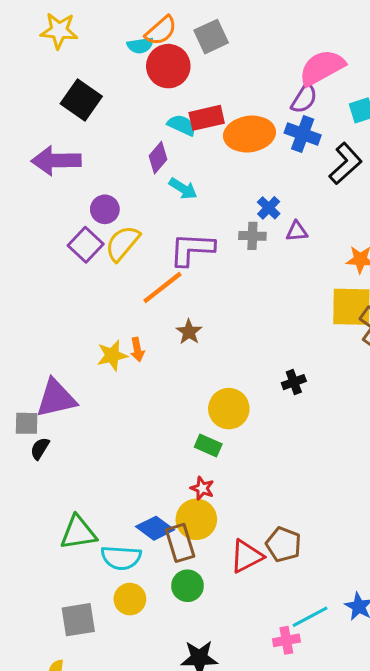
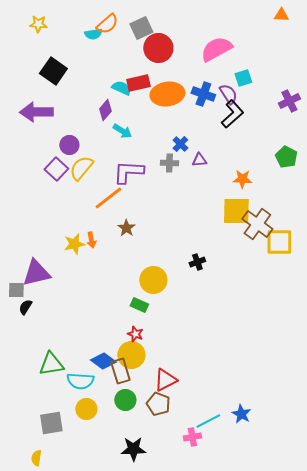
yellow star: (59, 31) -> (38, 24), size x0.7
red circle: (168, 66) -> (158, 48), moved
purple semicircle: (304, 99) -> (228, 94), moved, turned -65
brown pentagon: (283, 544) -> (158, 404), moved

